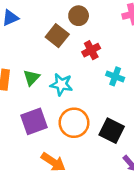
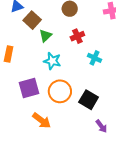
brown square: (57, 36) -> (32, 20), moved
green triangle: (31, 78) -> (45, 36), moved

